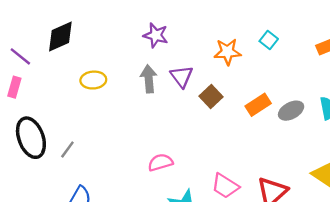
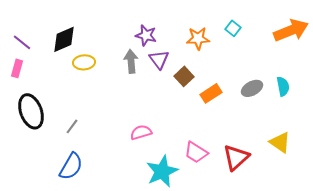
purple star: (156, 35) -> (146, 35), moved
black diamond: (60, 36) -> (64, 39), moved
orange rectangle: (258, 105) -> (211, 93), moved
gray line: (67, 149) -> (72, 126), moved

